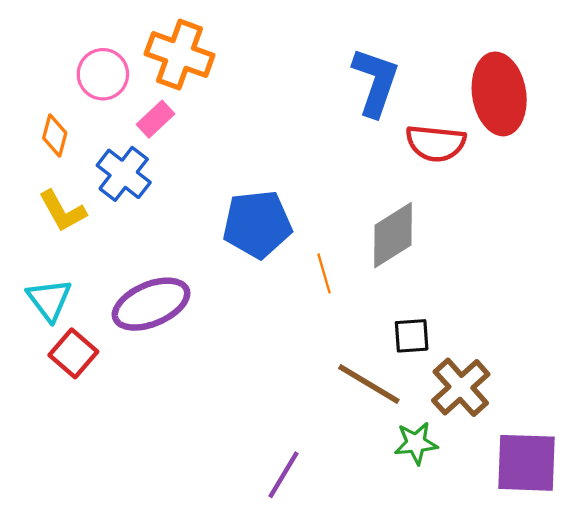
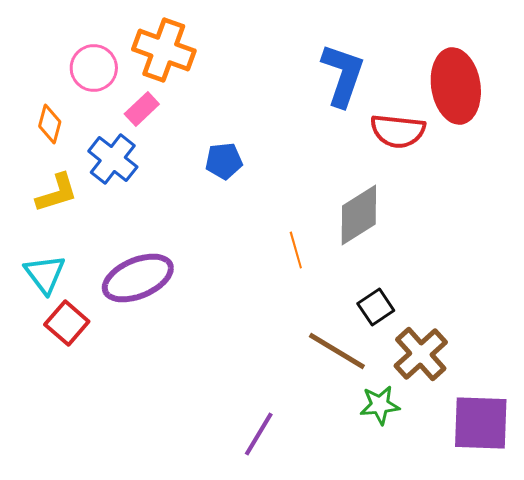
yellow L-shape: (62, 211) -> (57, 193), turned -78
blue pentagon: (257, 224) -> (224, 161), moved, size x0.6
black square: (412, 336) -> (376, 307), turned -30

